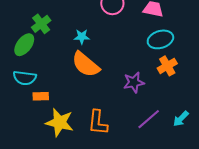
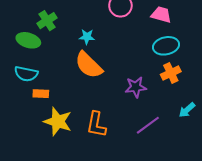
green ellipse: (24, 45) -> (28, 40), turned 65
cyan arrow: (181, 119) -> (187, 110), moved

